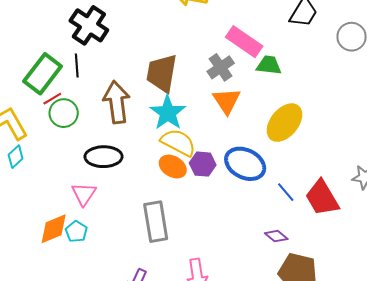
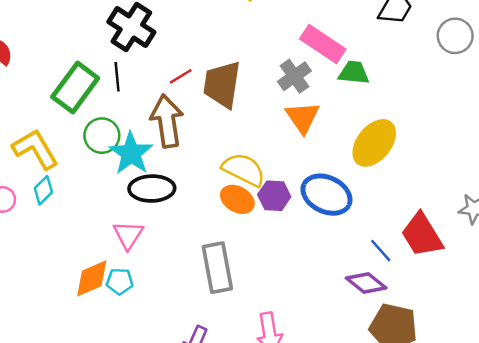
red line: (52, 99) -> (181, 76), moved
cyan star: (168, 113) -> (131, 153), moved
blue line: (286, 192) -> (381, 251), moved
cyan pentagon: (76, 232) -> (120, 281), turned -30
purple diamond: (276, 236) -> (366, 283), size x1.4

